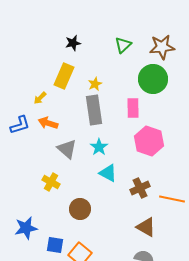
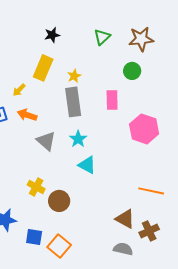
green circle: (153, 79) -> (132, 71), size x0.6
pink hexagon: (149, 141) -> (144, 129), moved
yellow cross: (51, 182) -> (36, 187), moved
brown cross: (140, 188) -> (149, 231), moved

